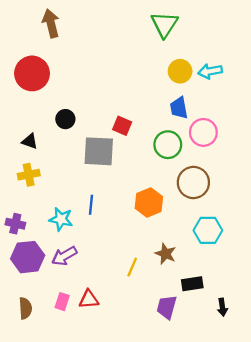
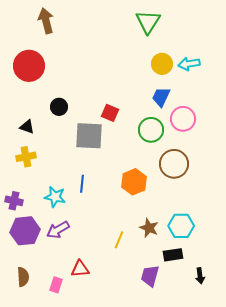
blue trapezoid: (179, 108) -> (161, 97), turned 35
cyan hexagon: (208, 230) -> (181, 226), moved
pink rectangle: (62, 302) -> (56, 285), moved

